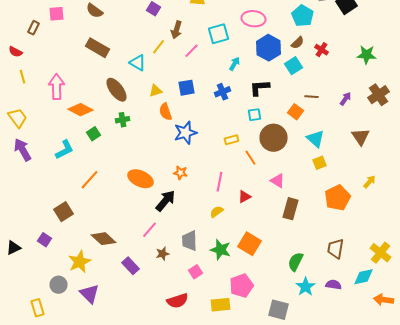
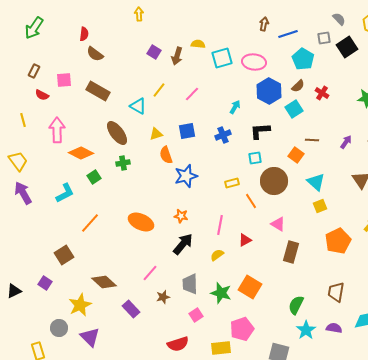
pink square: (56, 14) -> (64, 80), moved
brown arrow: (176, 30) -> (177, 56), moved
cyan square: (218, 34) -> (222, 58), moved
red semicircle: (16, 52) -> (42, 95), moved
black arrow: (166, 201) -> (183, 244), moved

